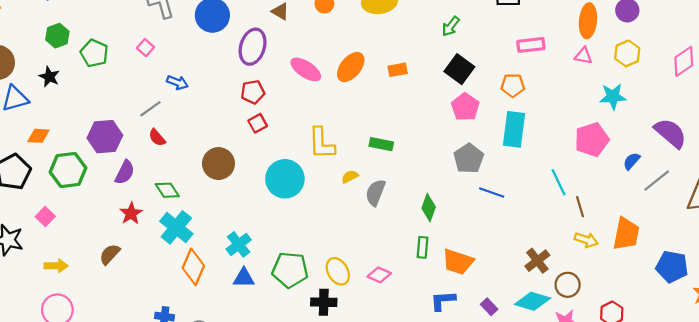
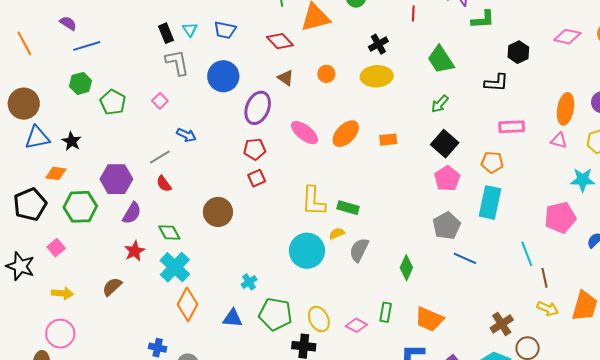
black star: (49, 77) -> (72, 141), moved
green rectangle: (381, 144) -> (348, 208), moved
cyan circle: (285, 179) -> (307, 251), moved
cyan cross: (239, 244) -> (249, 282), moved, size x0.7
green rectangle: (423, 247) -> (386, 312), moved

